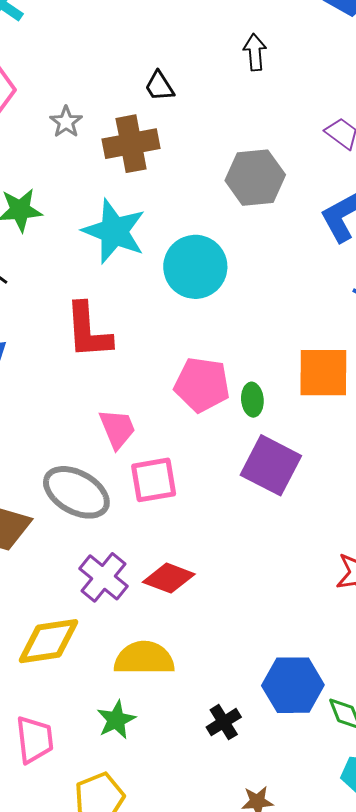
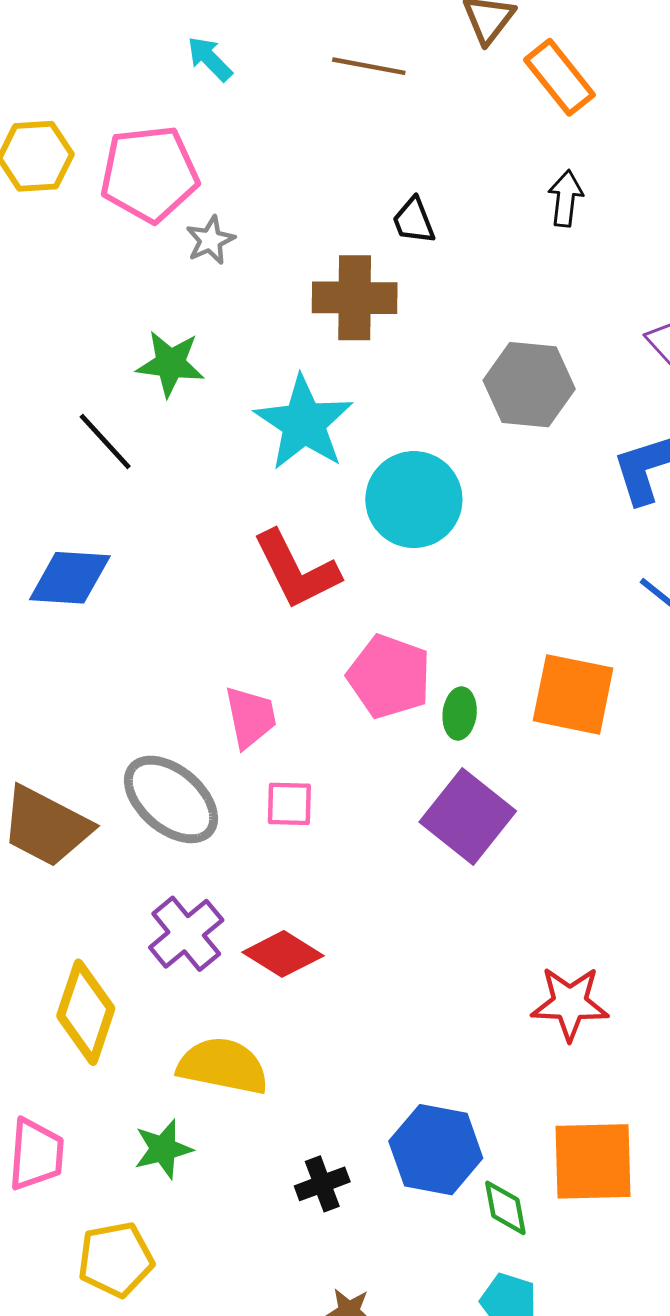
gray star: (66, 122) -> (210, 240), moved
red L-shape: (88, 331) -> (296, 570), moved, turned -34
pink square: (154, 480) -> (289, 804), size x0.7
yellow diamond: (48, 641) -> (86, 1012), turned -74

